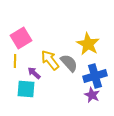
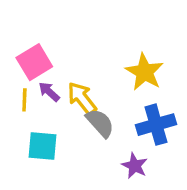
gray semicircle: (69, 63) -> (100, 123), moved
purple arrow: (34, 73) -> (49, 92), moved
purple star: (92, 95) -> (135, 166), moved

